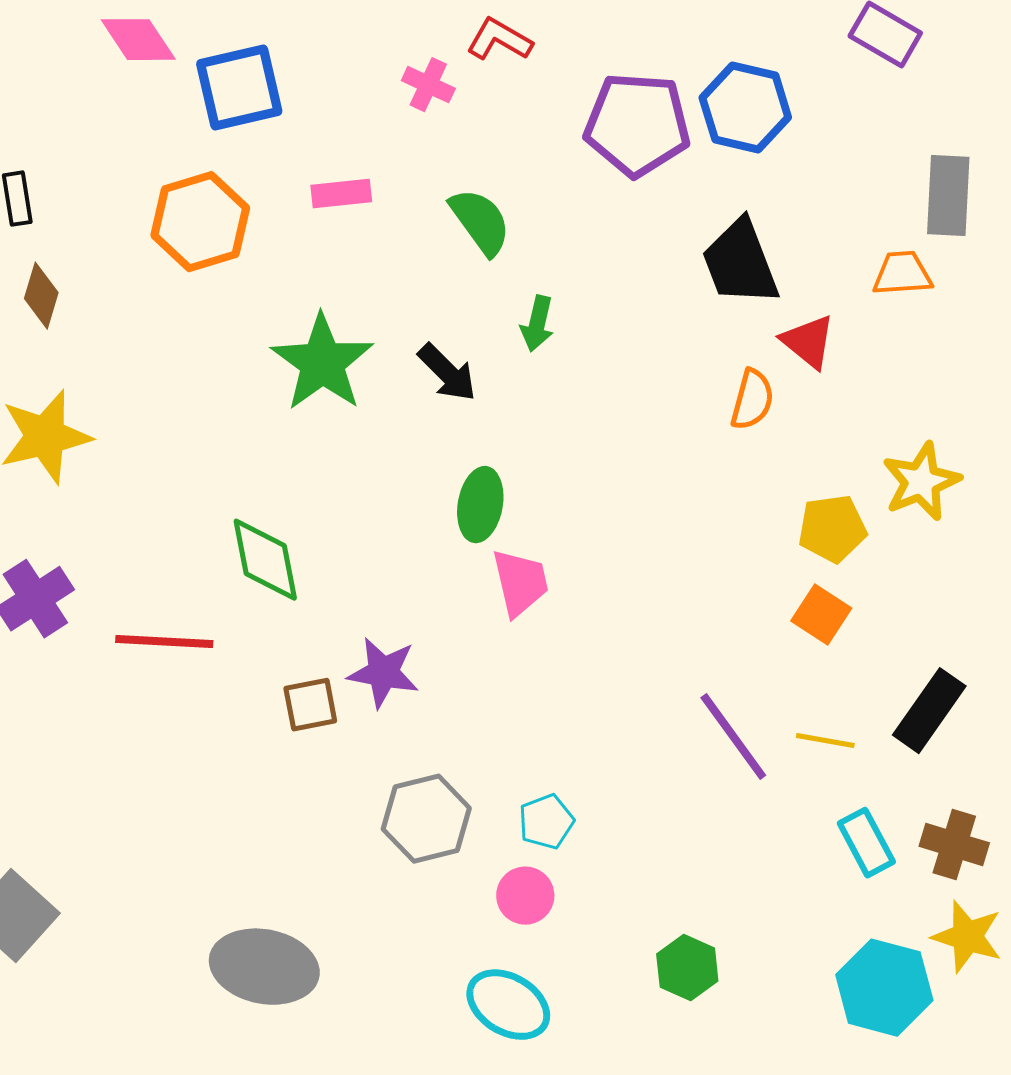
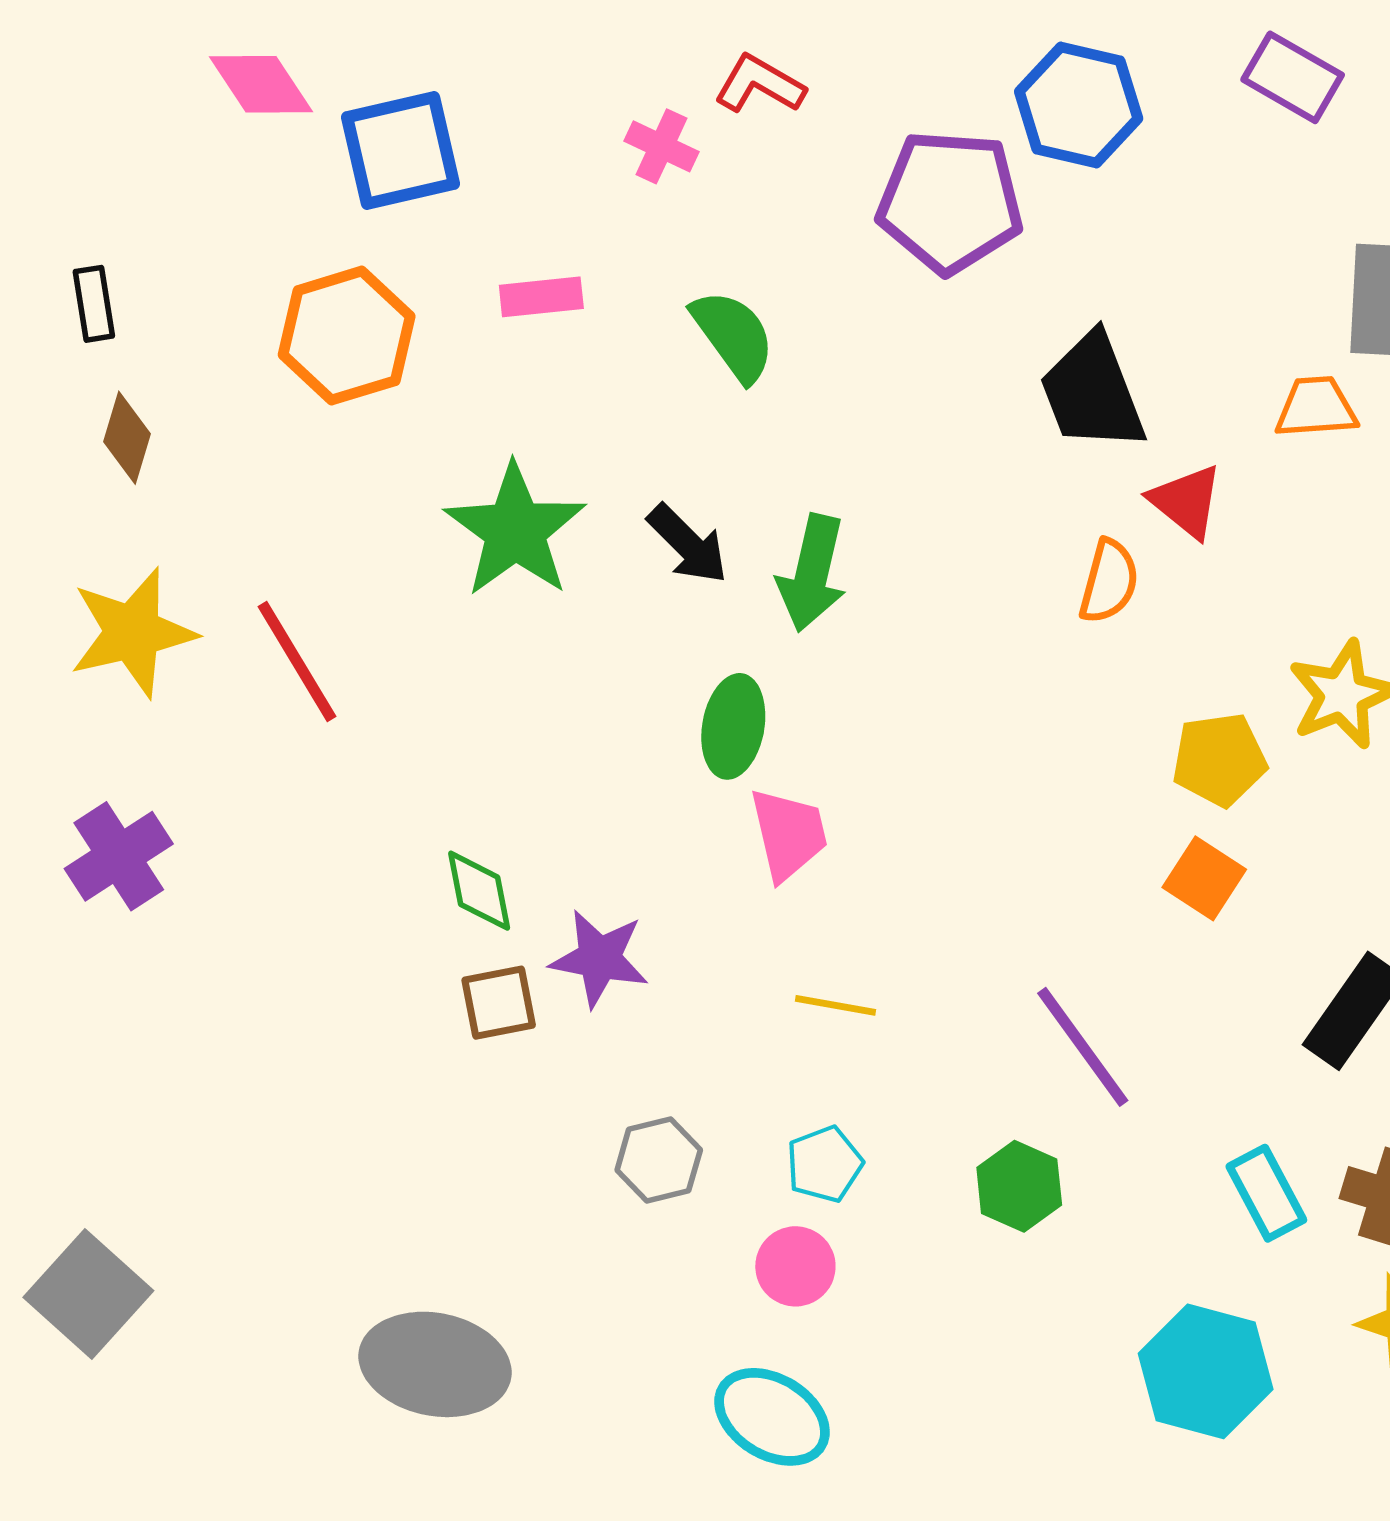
blue hexagon: (745, 108) -> (1079, 105), moved
green arrow: (537, 324) -> (812, 573), moved, size x1.5
green diamond: (265, 560) -> (479, 891), moved, size x0.7
red line: (164, 642) -> (297, 661), moved, turned 56
yellow line: (825, 741) -> (836, 1005), moved
gray hexagon: (426, 819) -> (659, 1160), size x0.7
green hexagon: (687, 968) -> (1019, 1186), moved
cyan hexagon: (884, 988) -> (1206, 1371), moved

